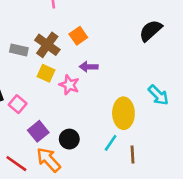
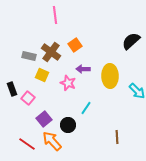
yellow square: (46, 73) -> (42, 75), moved
yellow ellipse: (123, 113) -> (110, 76), moved
cyan line: (111, 143) -> (86, 108), moved

